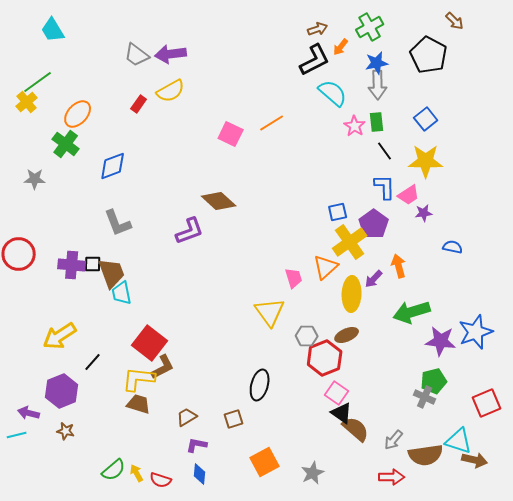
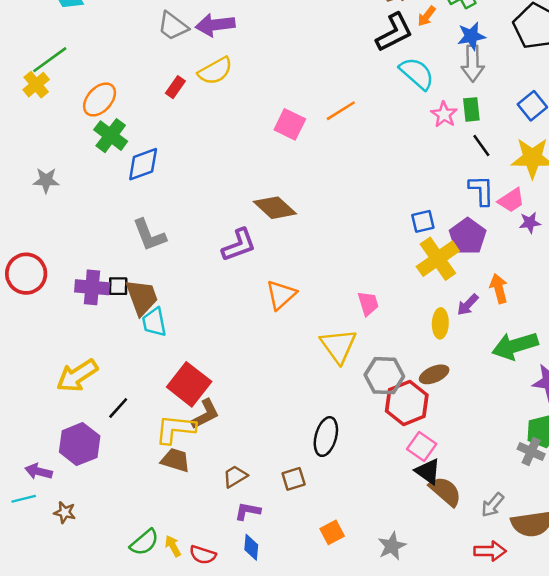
green cross: (66, 144) -> (111, 136), moved
orange triangle: (326, 267) -> (281, 295), moved
yellow ellipse: (352, 294) -> (440, 323), size x0.7
gray hexagon: (307, 336) -> (384, 376), size x1.4
brown star: (66, 431) -> (65, 512), moved
orange square: (265, 462) -> (332, 532), size x0.7

